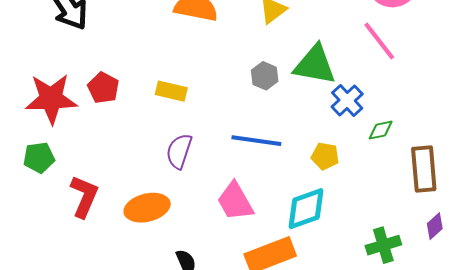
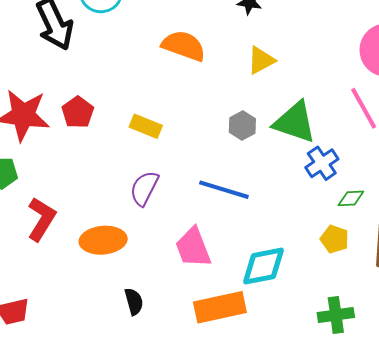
yellow pentagon: (325, 156) -> (335, 239), moved

